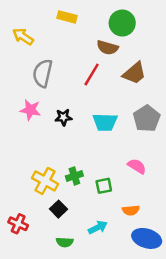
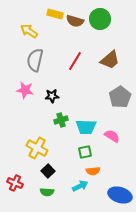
yellow arrow: (23, 36) -> (29, 31), moved
brown semicircle: (107, 47) -> (75, 21), moved
cyan trapezoid: (105, 122) -> (86, 127), moved
green cross: (74, 176) -> (61, 120), moved
orange semicircle: (131, 210) -> (93, 171), moved
green semicircle: (65, 242) -> (47, 192), moved

